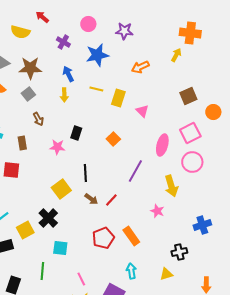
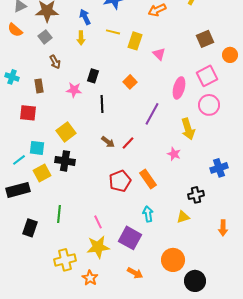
black line: (85, 173) -> (102, 104), moved
yellow square: (61, 189) -> (66, 132), moved
black cross: (48, 218) -> (65, 161), turned -36
cyan square: (60, 248) -> (37, 148), moved

